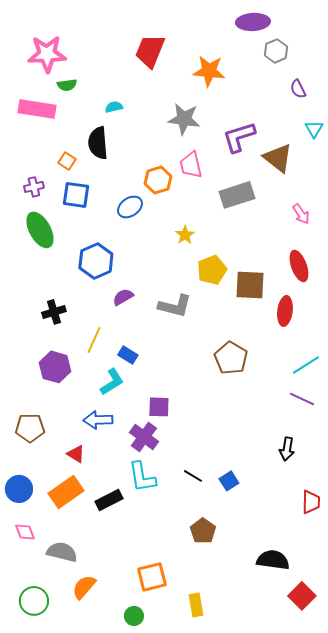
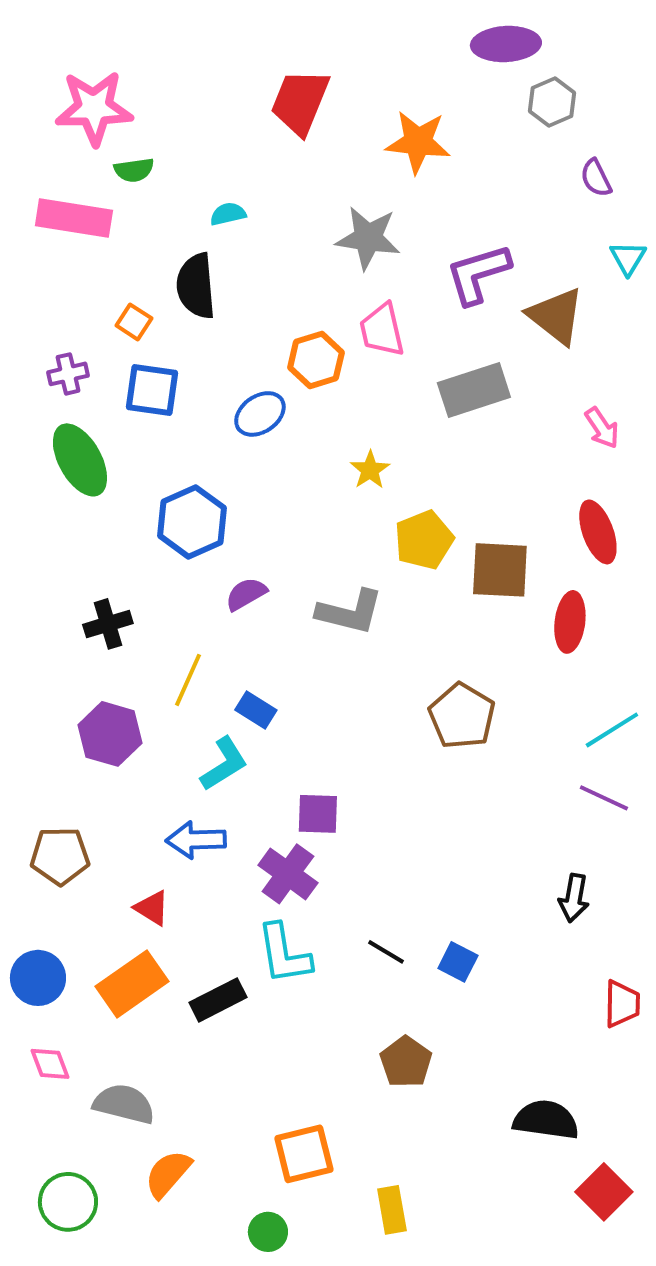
blue square: (229, 481) -> (458, 962), turned -30

